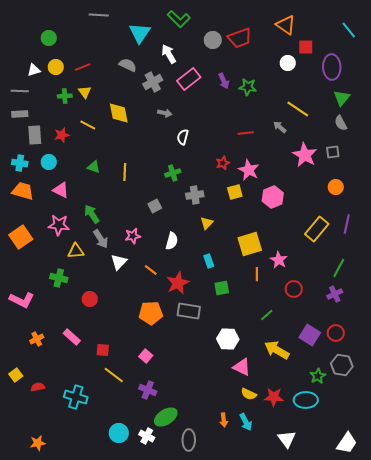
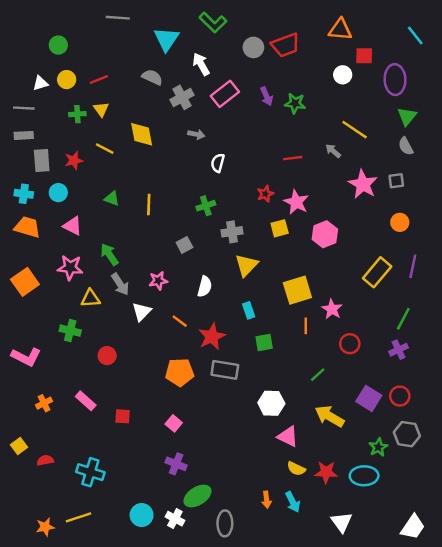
orange triangle: (286, 25) -> (340, 30), turned -30
yellow triangle: (207, 223) -> (246, 265), size x1.5
yellow line: (114, 375) -> (79, 517), moved, turned -55

